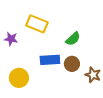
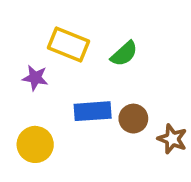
purple star: (11, 39) -> (35, 78), moved
green semicircle: (73, 39) -> (124, 54), moved

